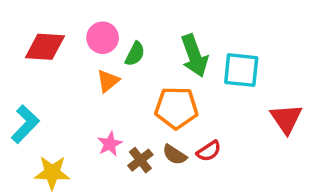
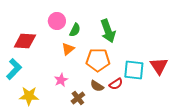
red diamond: (45, 47) -> (25, 41), moved
cyan square: (241, 70) -> (134, 70), moved
orange triangle: (108, 81) -> (68, 49), moved
brown cross: (140, 160) -> (78, 98), moved

